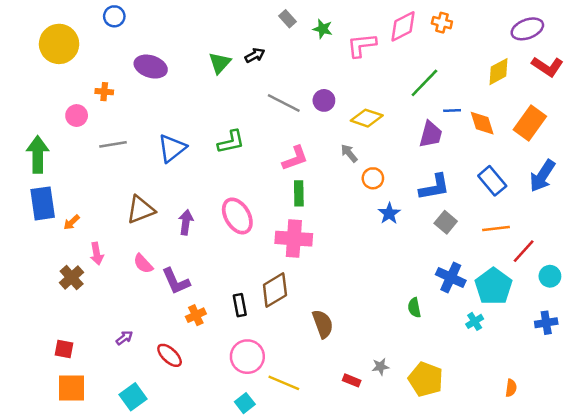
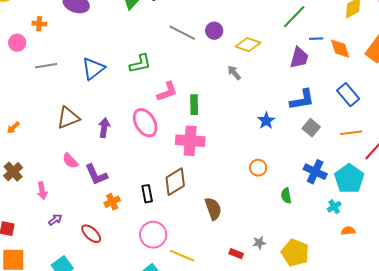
pink L-shape: (295, 158) -> (167, 92), moved
orange circle: (373, 178) -> (258, 168), moved
pink arrow: (97, 254) -> (42, 191), moved
orange semicircle: (511, 388) -> (348, 231), moved, turned -104

